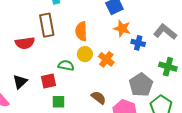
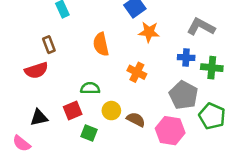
brown rectangle: (47, 25) -> (49, 45), moved, size x0.6
blue cross: (138, 43) -> (186, 57), moved
yellow circle: (85, 54) -> (111, 111), moved
black triangle: (20, 82) -> (39, 118), turned 42
green square: (58, 102) -> (89, 133), turned 32

